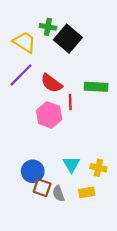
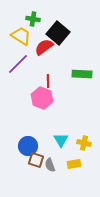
green cross: (48, 27) -> (33, 19), moved
red semicircle: (51, 83) -> (44, 47), moved, turned 108
red line: (70, 102) -> (48, 81), moved

